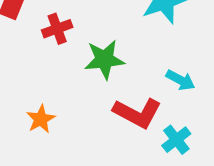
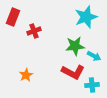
green star: (104, 60) -> (75, 46), moved
cyan cross: (176, 140) -> (92, 85), turned 32

